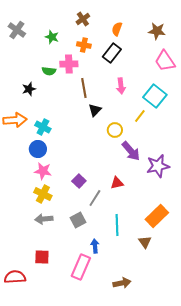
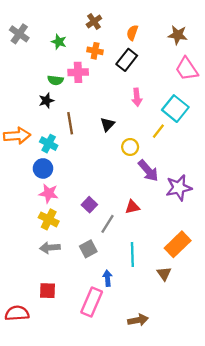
brown line: (84, 88) -> (70, 123), moved
black star: (29, 89) -> (46, 101), moved

